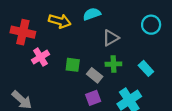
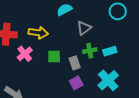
yellow arrow: (60, 21) -> (38, 33), moved
cyan rectangle: (146, 68) -> (110, 51), moved, turned -56
gray rectangle: (95, 75) -> (75, 63), turned 40

